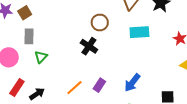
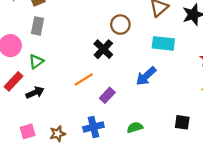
green triangle: (41, 57) -> (36, 62), moved
blue arrow: (132, 83) -> (146, 76), moved
orange line: (74, 88) -> (84, 79), moved

